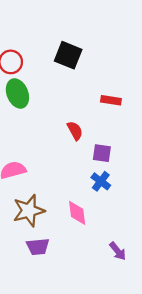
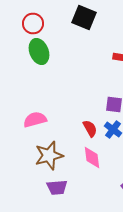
red semicircle: (75, 131) -> (90, 128), moved

